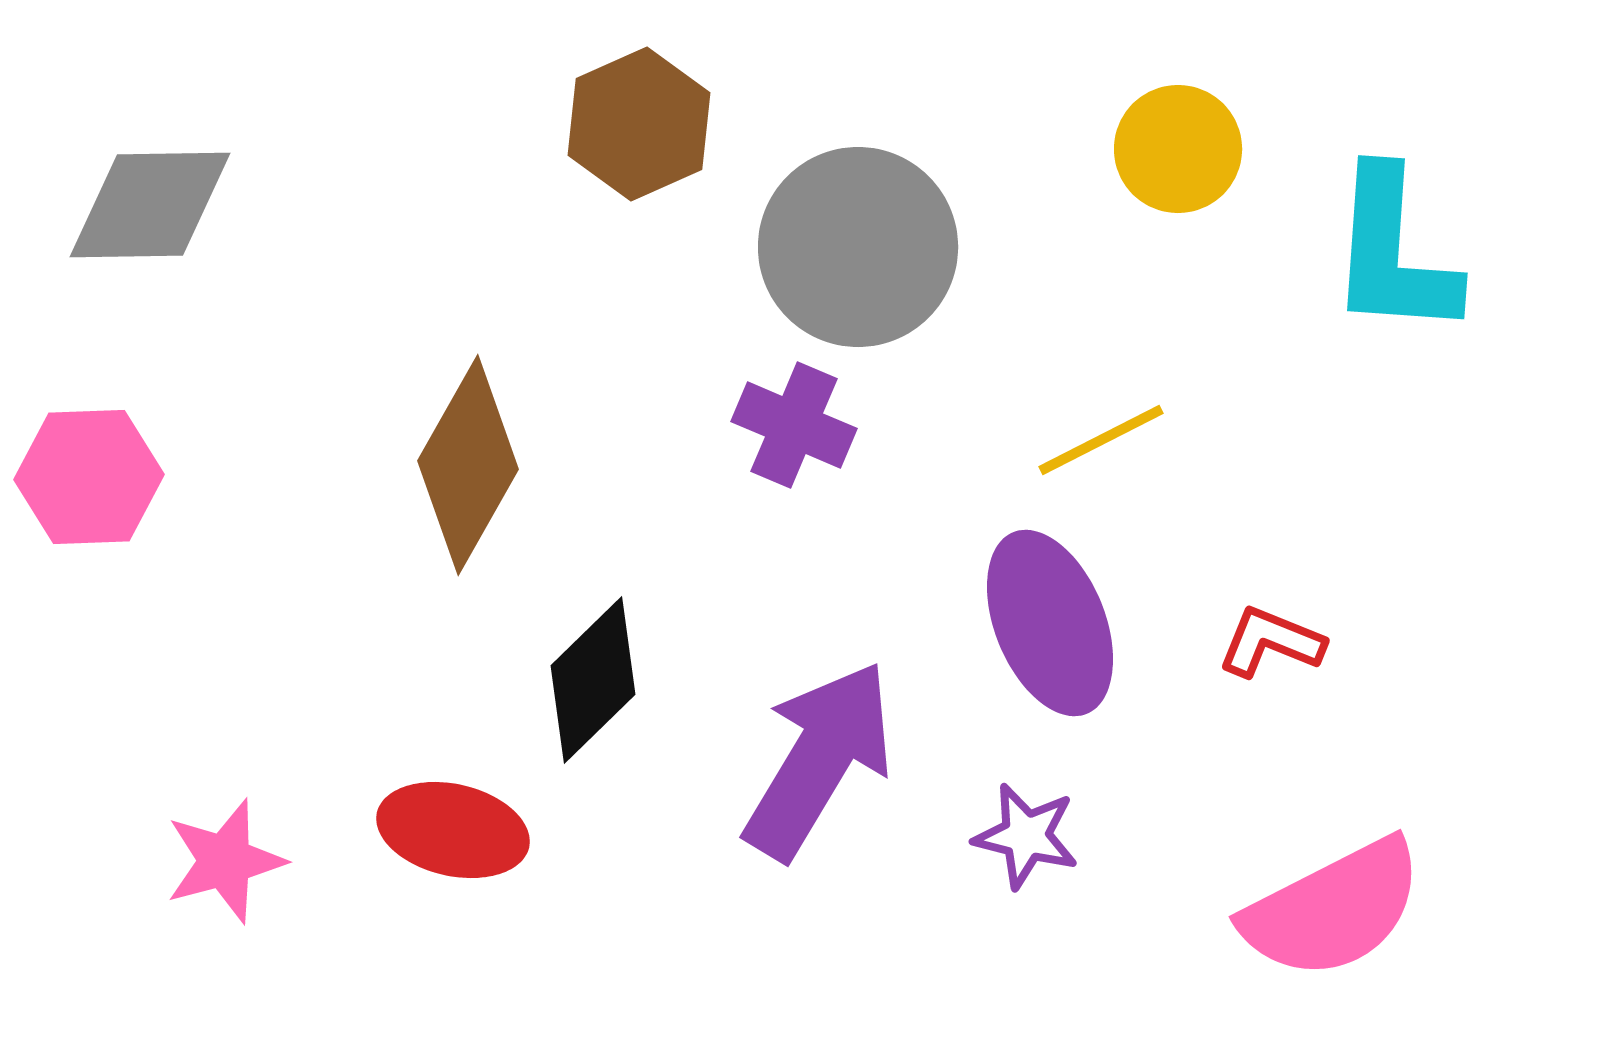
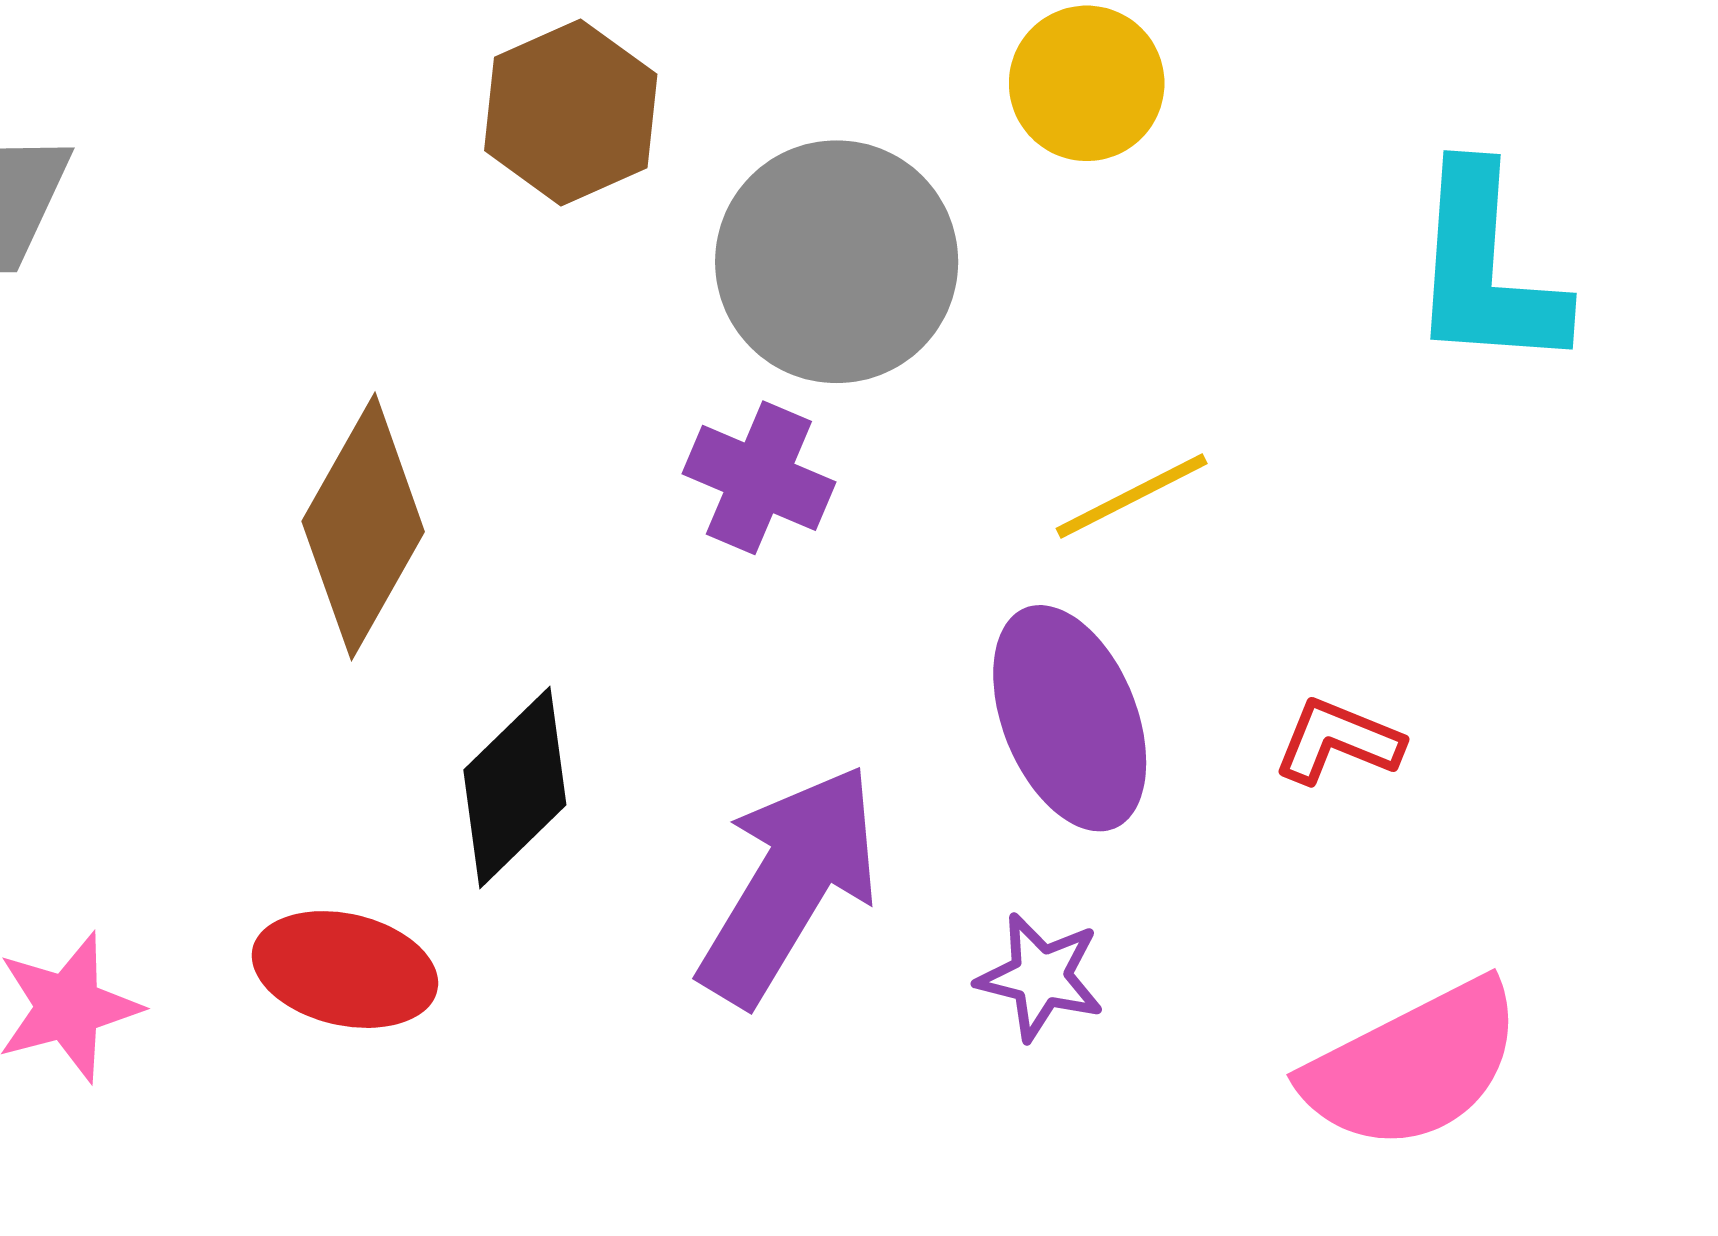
yellow circle: (1178, 149) -> (1087, 83), moved

